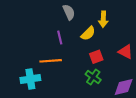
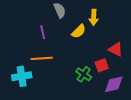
purple line: (60, 37) -> (43, 32), moved
red square: (96, 57) -> (102, 65), moved

